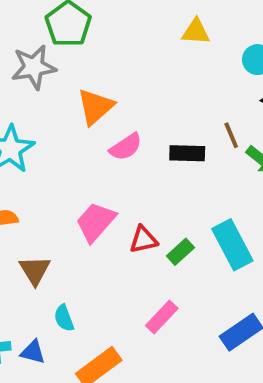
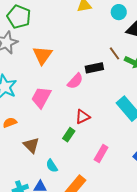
pink semicircle: (126, 147) -> (75, 81), moved
pink trapezoid: (96, 222) -> (41, 97), moved
green rectangle: (180, 252) -> (69, 135), moved

